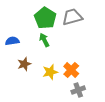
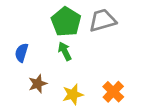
blue semicircle: (12, 41) -> (22, 53), turned -64
orange cross: (71, 70) -> (113, 92), moved

